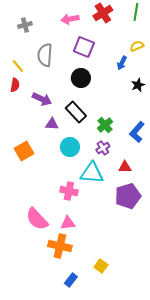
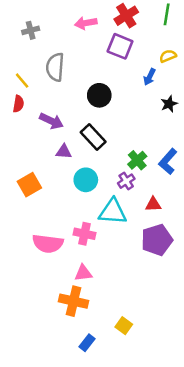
purple square: (84, 47) -> (120, 46), moved
green cross: (105, 125) -> (137, 160), moved
pink semicircle: (37, 219) -> (48, 244), moved, turned -40

